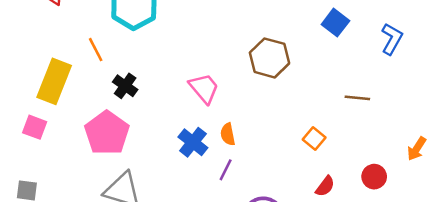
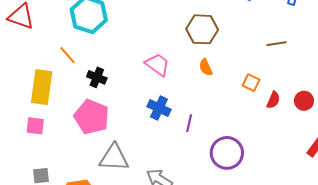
orange semicircle: (228, 134) -> (206, 67), moved
red semicircle: (325, 186) -> (273, 100), moved

